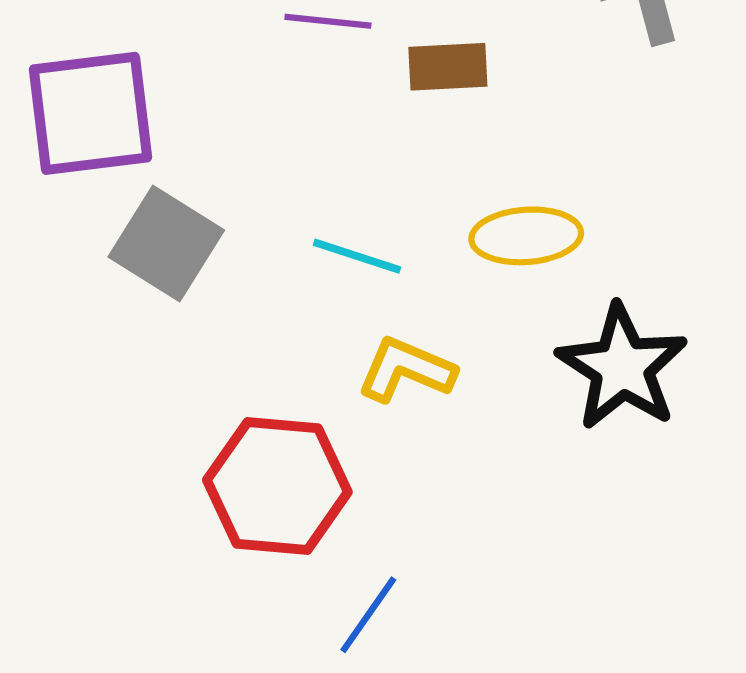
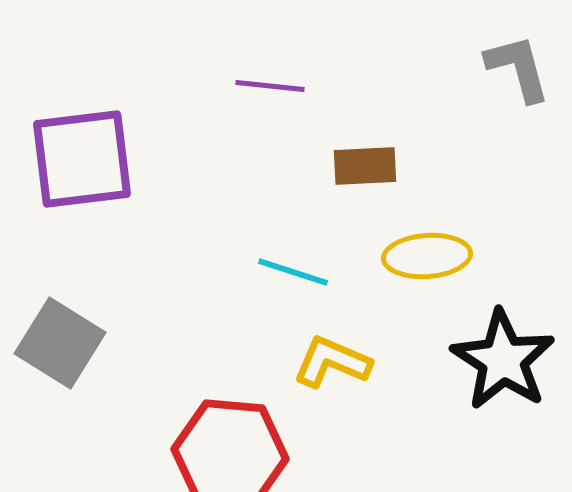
brown rectangle: (448, 67) -> (365, 166), moved
gray square: (166, 243) -> (60, 343), moved

